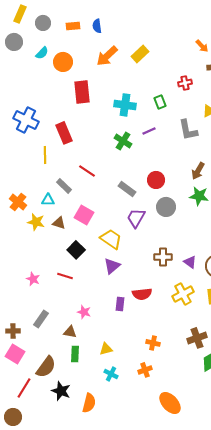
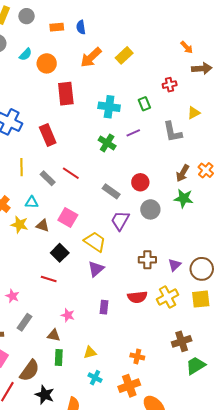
gray circle: (43, 23) -> (27, 16), moved
yellow line: (45, 155) -> (21, 167), moved
gray rectangle: (64, 186) -> (48, 178), moved
purple triangle: (190, 262) -> (175, 265), turned 40
pink star: (33, 279) -> (12, 296), moved
red semicircle: (142, 294) -> (137, 297), moved
orange cross: (153, 343) -> (137, 356), moved
orange cross: (145, 370) -> (129, 386), moved, size x1.5

